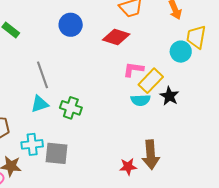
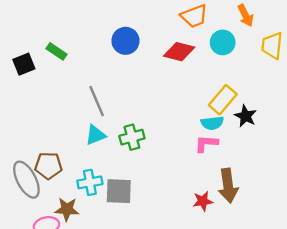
cyan circle: (181, 52) -> (223, 42), moved
pink L-shape: (133, 69) -> (206, 143), moved
green cross: (71, 108) -> (132, 137), turned -30

